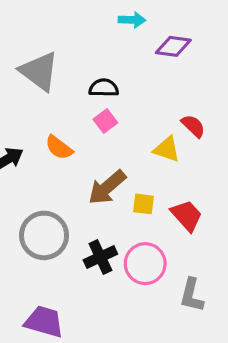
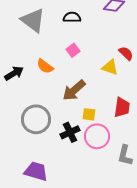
black semicircle: (104, 88) -> (72, 17), moved
yellow square: (144, 204) -> (89, 114), moved
red trapezoid: (187, 216) -> (122, 107), turned 50

